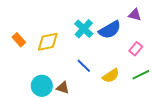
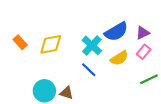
purple triangle: (135, 15) -> (143, 33), moved, turned -40
cyan cross: (84, 29) -> (92, 45), moved
yellow semicircle: (111, 76) -> (119, 58), moved

